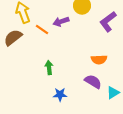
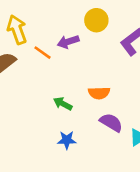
orange semicircle: (99, 60) -> (99, 93), moved
green arrow: (49, 68) -> (63, 104), moved, turned -56

